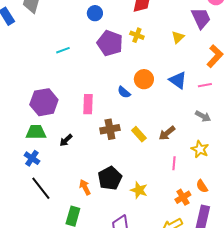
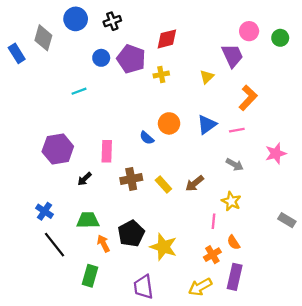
blue circle: (95, 13) -> (101, 58), moved
yellow cross: (137, 35) -> (161, 74), turned -32
purple pentagon: (110, 43) -> (131, 59), moved
blue triangle: (178, 80) -> (207, 125), turned 48
green trapezoid: (36, 132) -> (88, 220), moved
black arrow: (66, 140) -> (85, 179), moved
pink line: (174, 163) -> (213, 221), moved
yellow star: (139, 190) -> (163, 247), size x1.4

